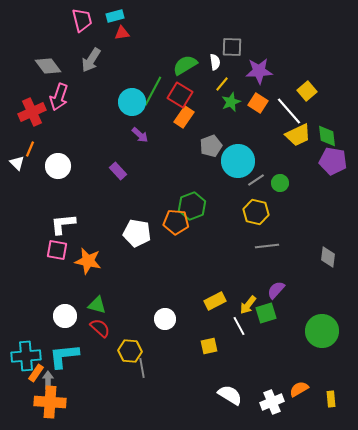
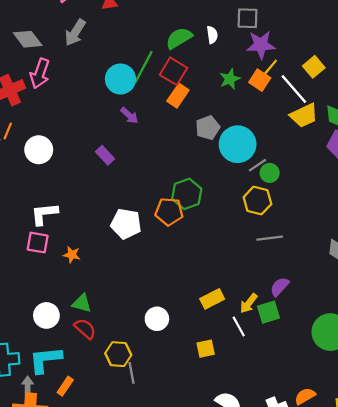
gray square: (232, 47) -> (248, 18), moved
yellow line: (222, 84) -> (271, 67), moved
green circle: (280, 183) -> (270, 173), moved
orange star: (88, 261) -> (72, 255), size x0.6
orange rectangle: (36, 373) -> (65, 386), moved

